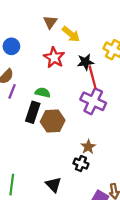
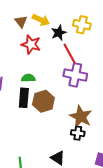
brown triangle: (50, 22) -> (21, 22), moved
black star: (85, 62) -> (59, 33), moved
brown star: (88, 147) -> (81, 117), size x1.6

